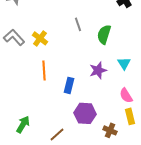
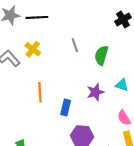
yellow cross: (40, 38) -> (33, 49), moved
cyan triangle: (124, 63) -> (122, 85), turned -40

